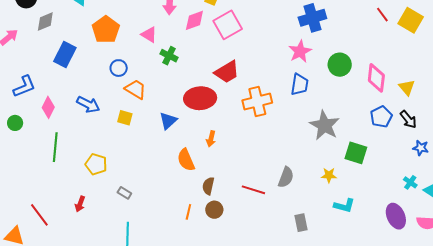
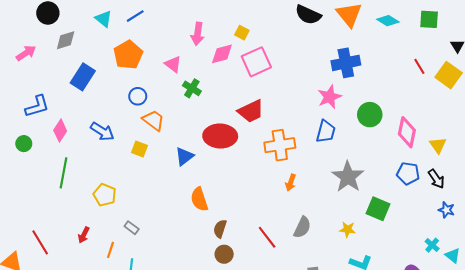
blue pentagon: (381, 117) -> (408, 173), turned 30
orange arrow: (211, 139) -> (291, 183), moved
red line: (253, 190) -> (267, 237), turned 30
orange line: (188, 212) -> (110, 250), moved

